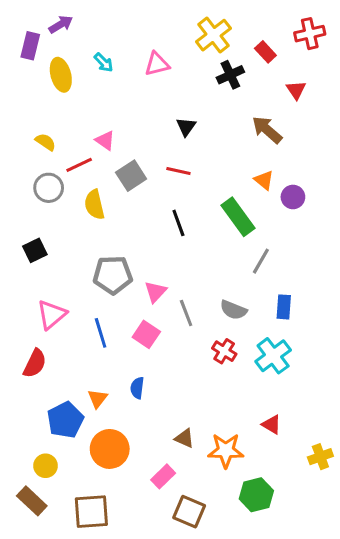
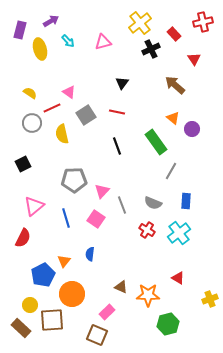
purple arrow: (61, 24) -> (51, 21), moved
brown square: (91, 512) -> (52, 320), moved
brown square: (189, 512) -> (97, 335), moved

